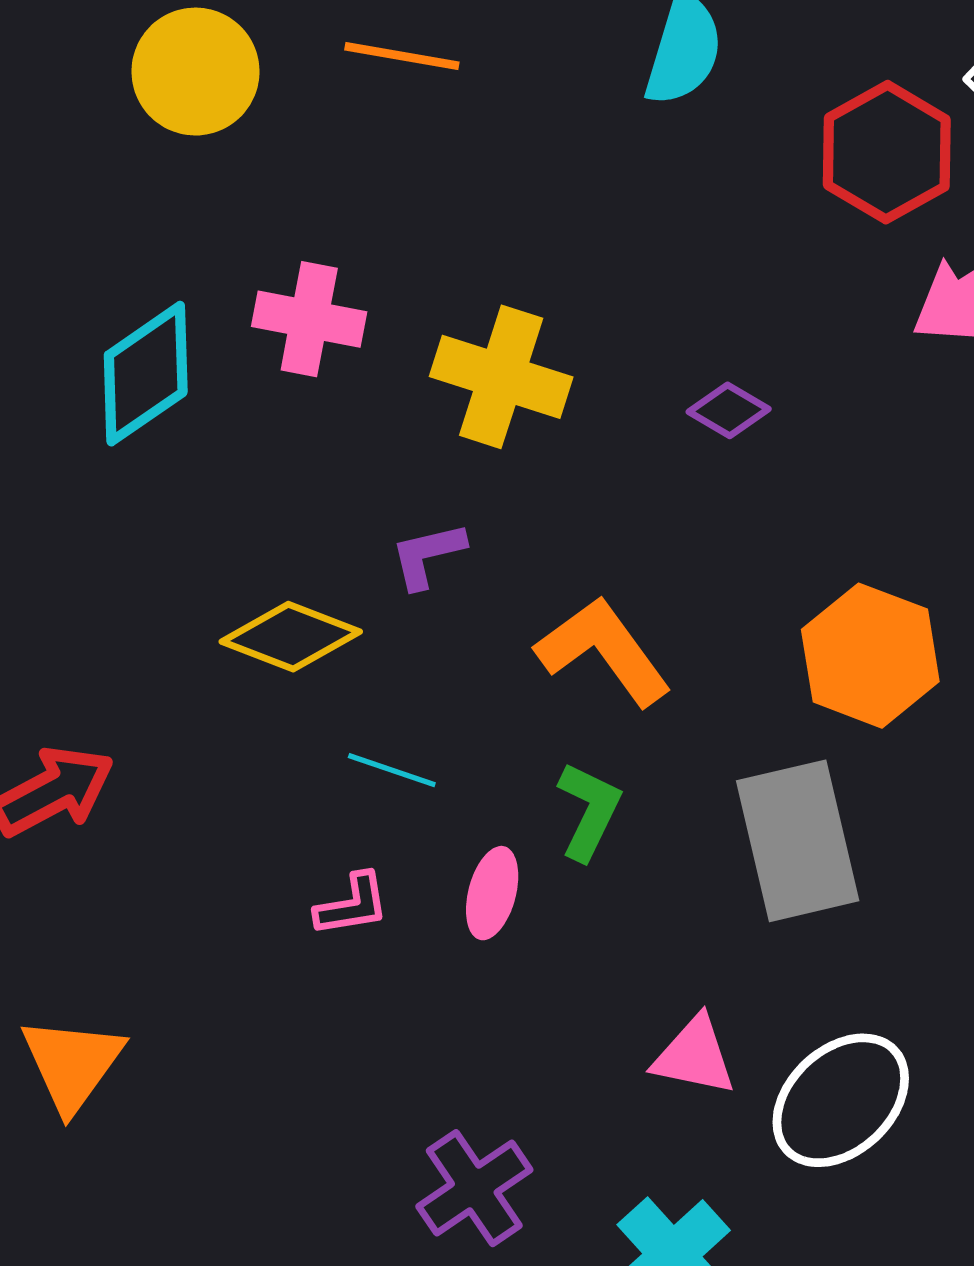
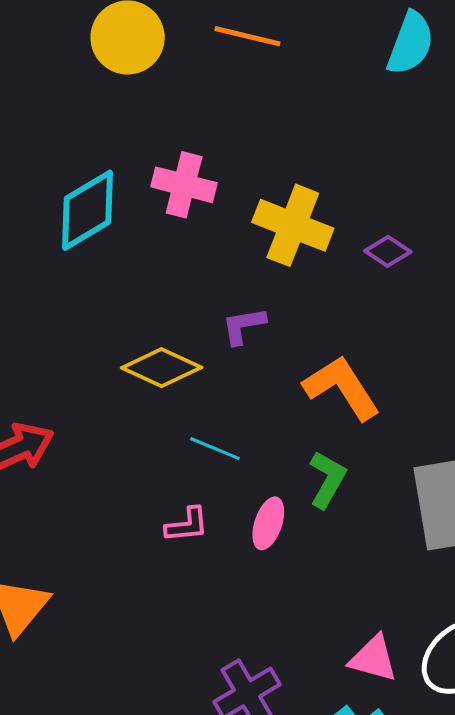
purple diamond: (729, 410) -> (388, 251), moved
pink triangle: (694, 1056) -> (373, 659), moved

